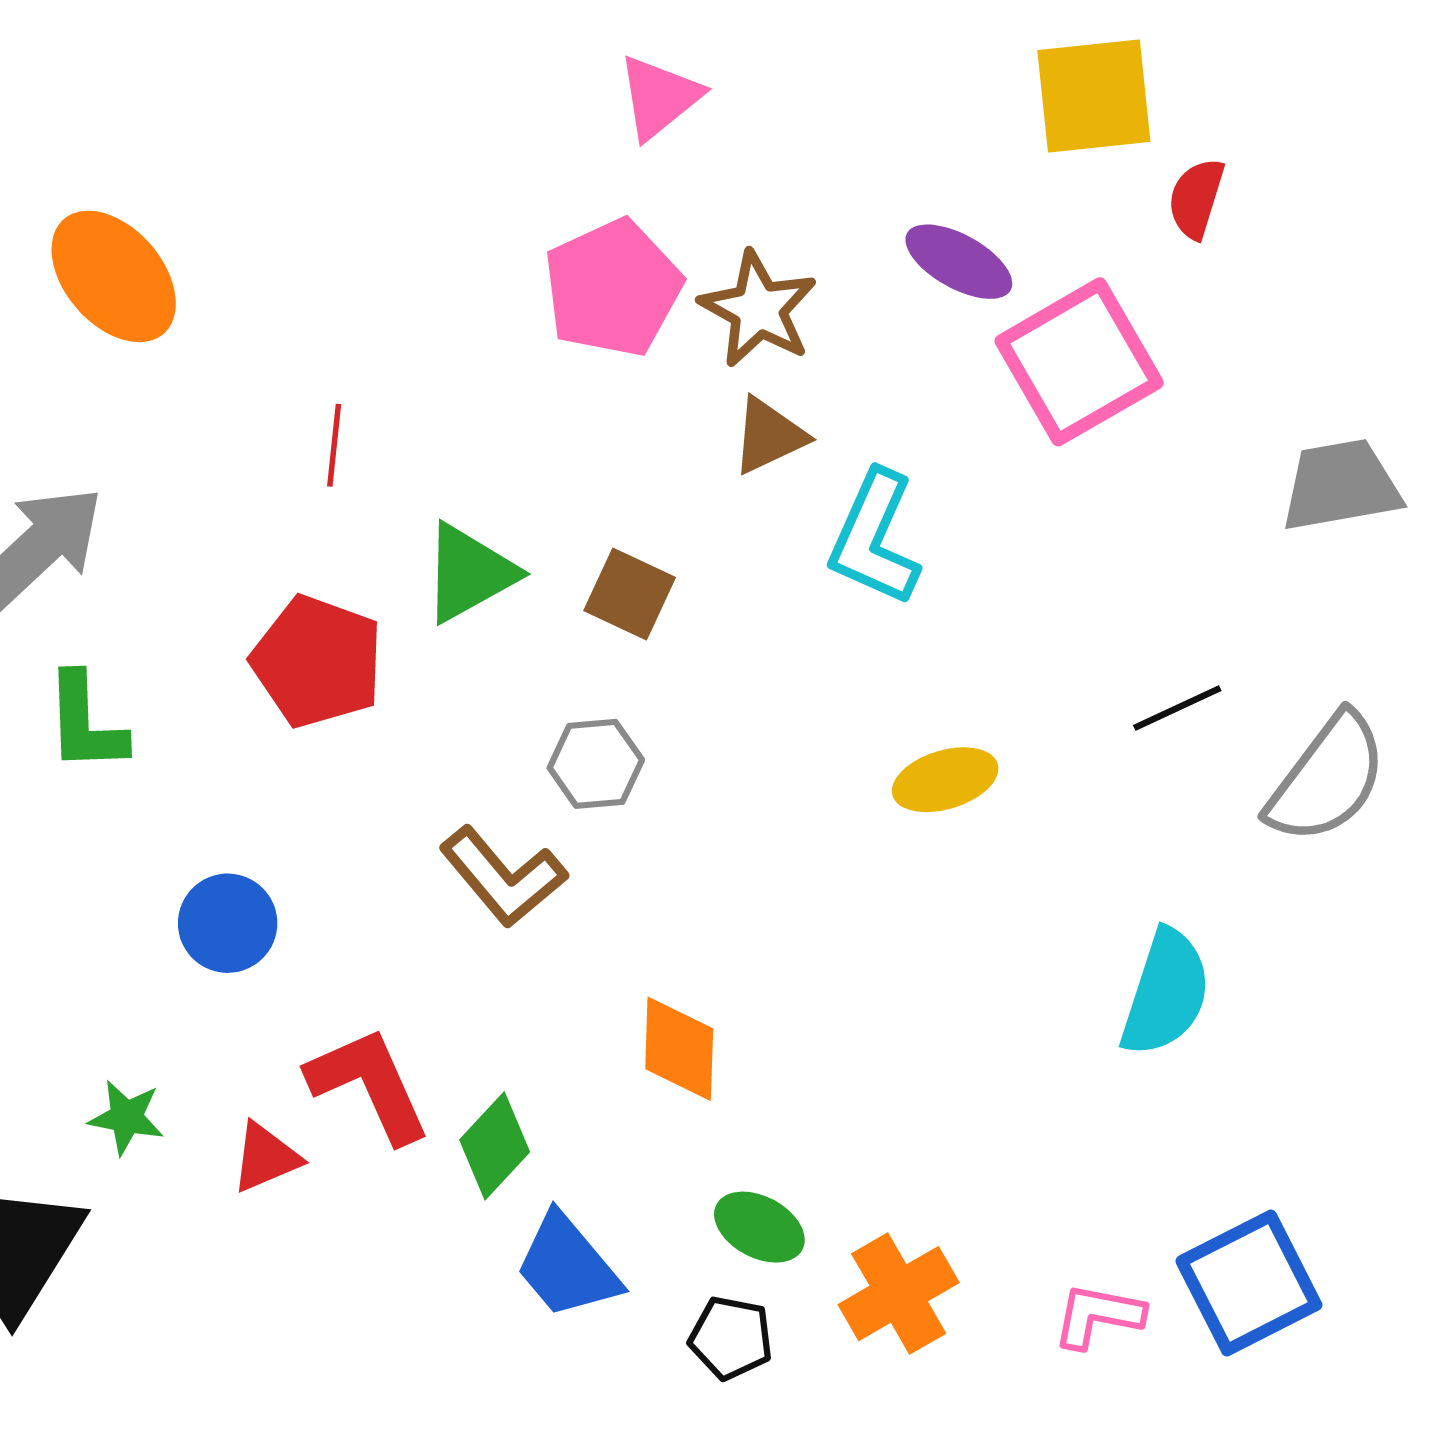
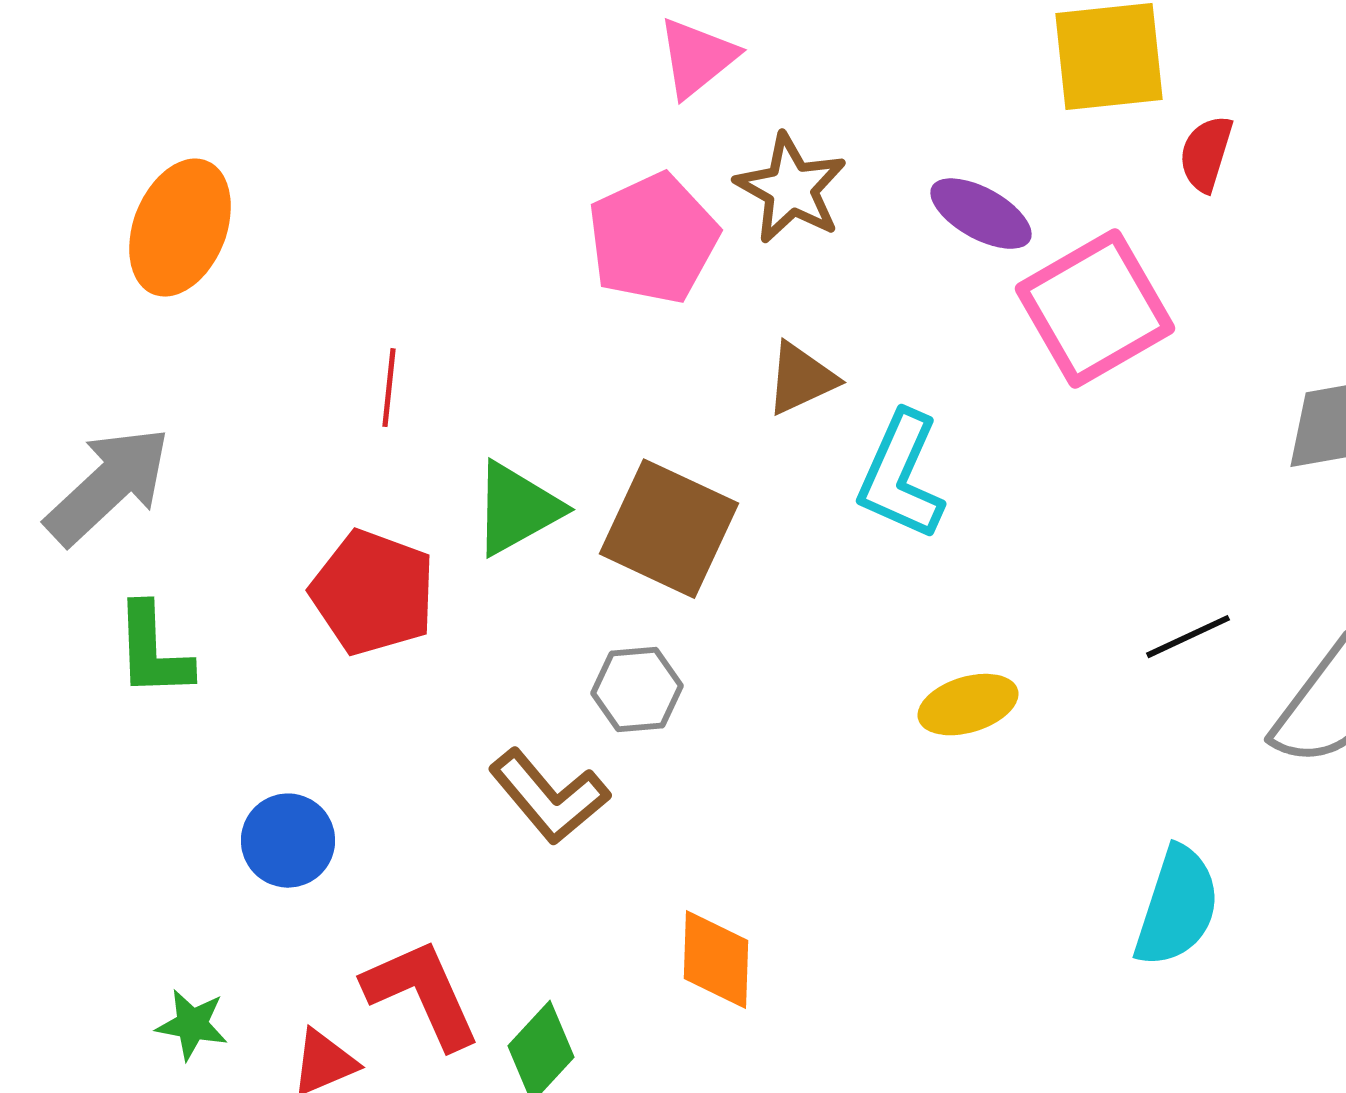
orange ellipse: (114, 276) -> (180, 228), turned 63
brown star: (758, 309) -> (791, 189), moved
brown square: (630, 594) -> (669, 529), size x1.6

